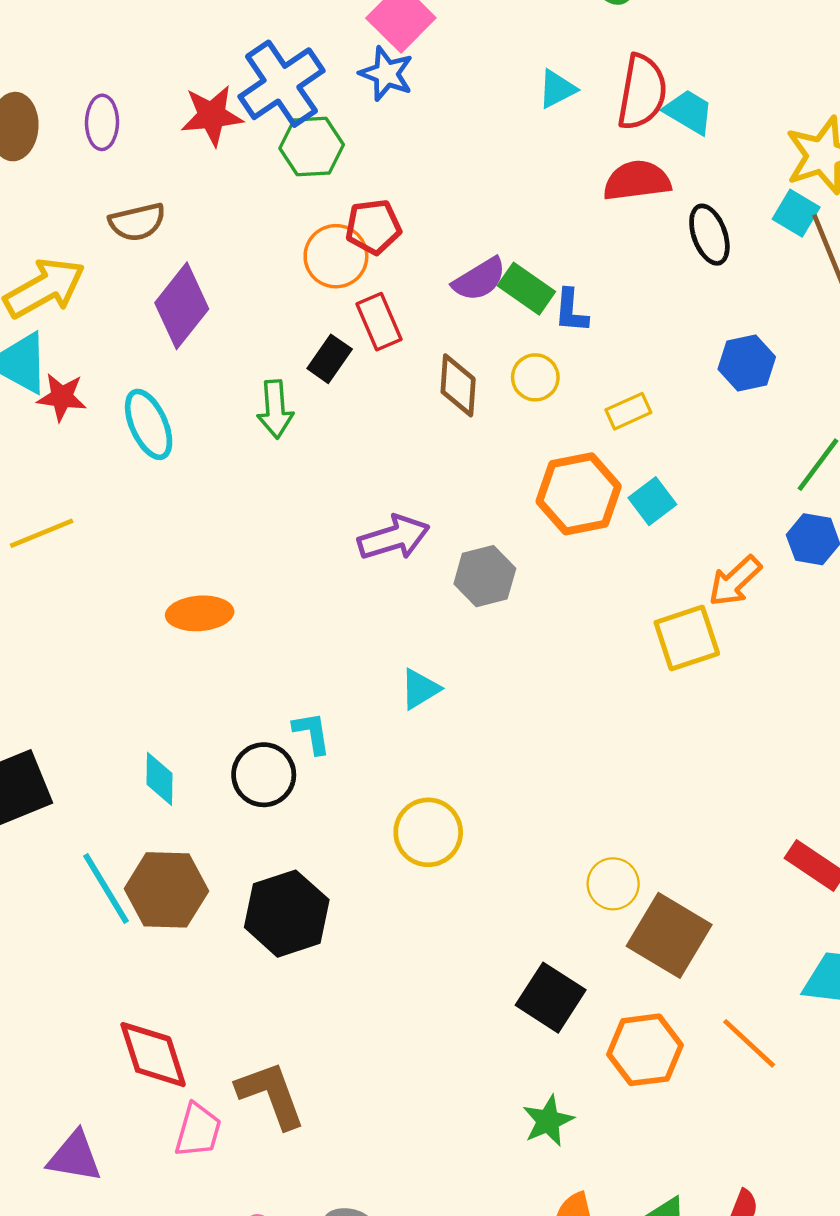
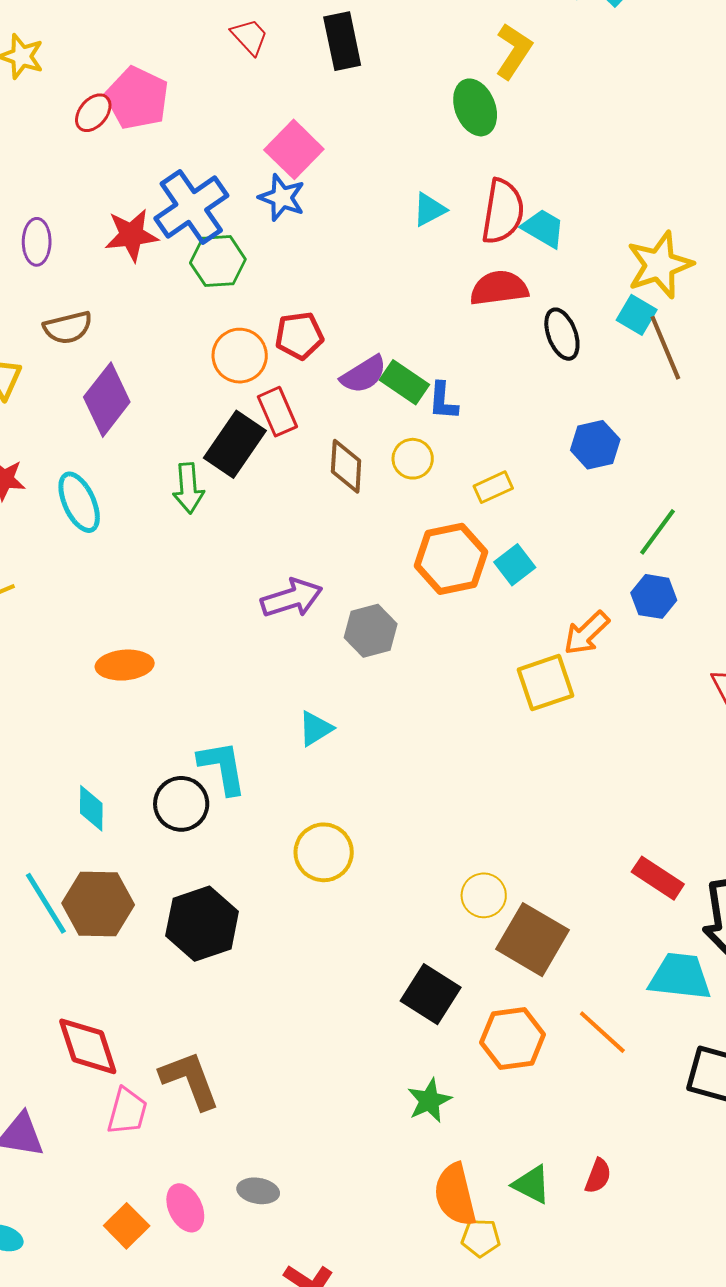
red pentagon: (373, 227) -> (299, 336), moved
black rectangle: (330, 359) -> (235, 444), size x1.6
cyan L-shape: (312, 733) -> (222, 767), size x1.5

